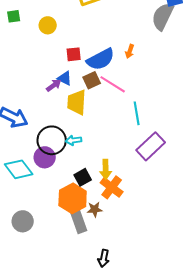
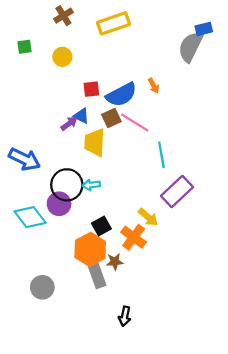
orange arrow: (130, 51) -> (154, 86), turned -48
yellow arrow: (106, 169) -> (148, 217), moved, turned -48
gray circle: (23, 221) -> (42, 287), moved

